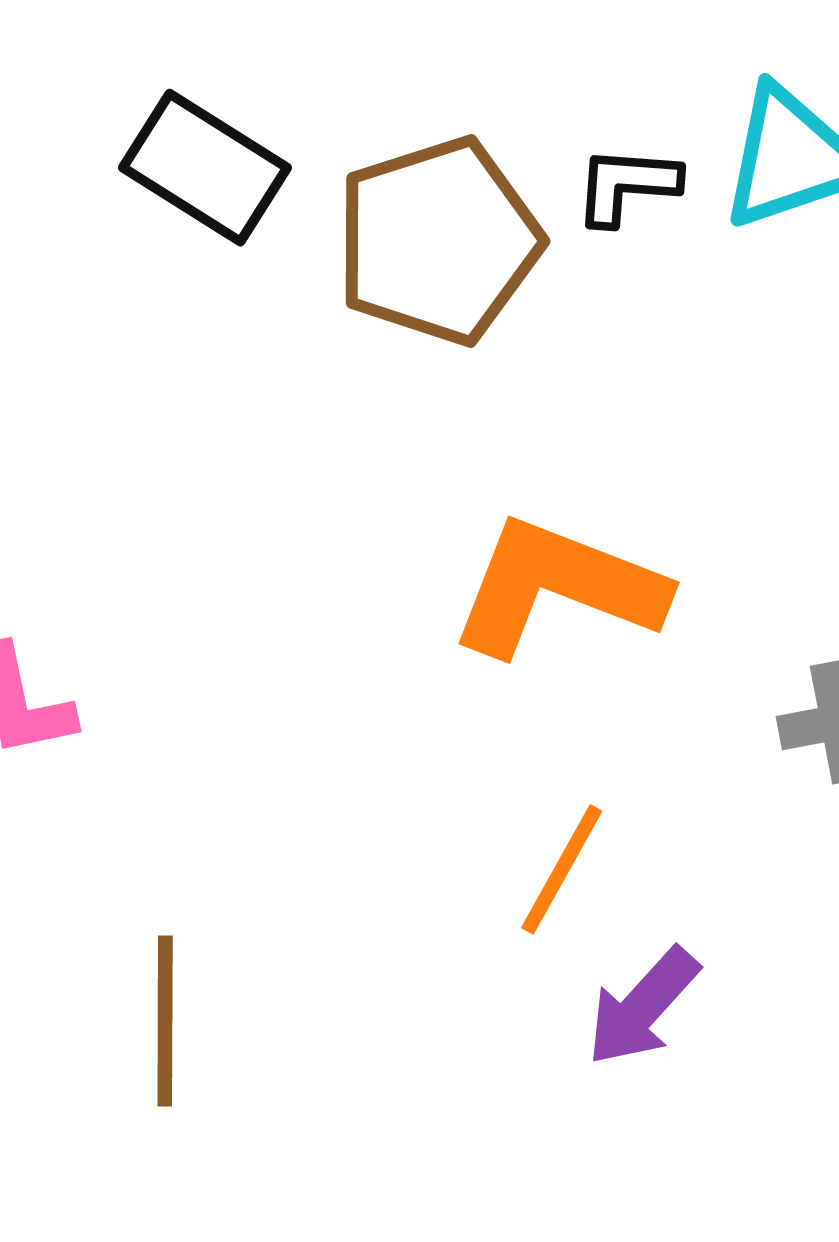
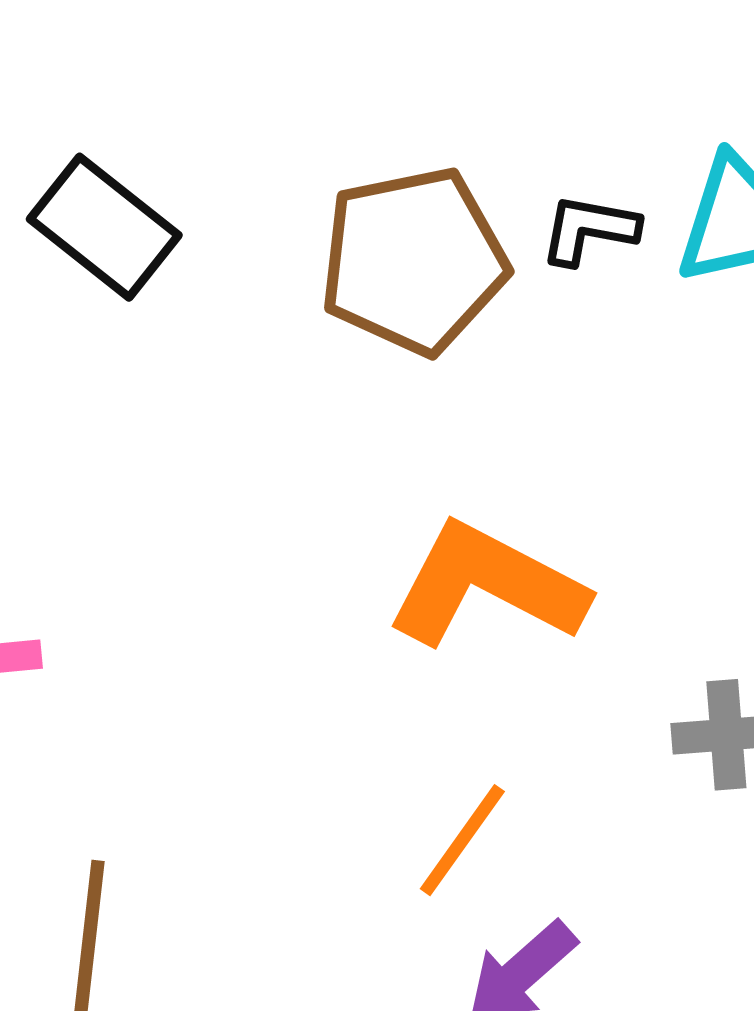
black rectangle: (205, 168) -> (104, 227), moved

